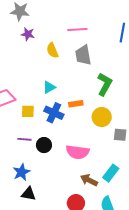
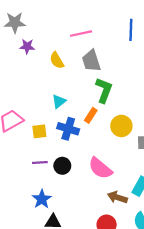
green L-shape: (105, 84) -> (104, 90), moved
orange rectangle: (76, 104) -> (91, 115), turned -40
pink semicircle: (77, 152) -> (100, 168), turned 40

